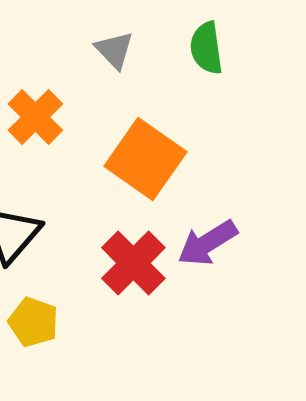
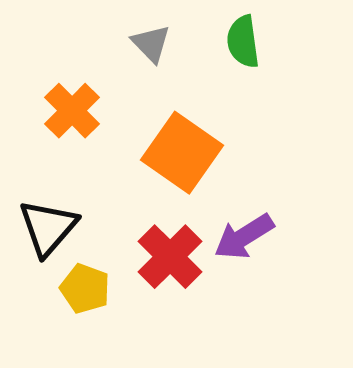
yellow pentagon: (33, 322) -> (85, 289), moved

